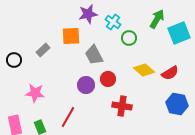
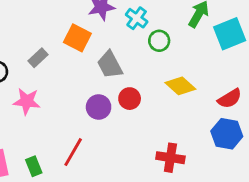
orange square: (71, 36) -> (77, 38), turned 30
red semicircle: (170, 73) -> (230, 99), moved
pink star: (35, 93) -> (27, 101), moved
red cross: (122, 106) -> (170, 158), moved

